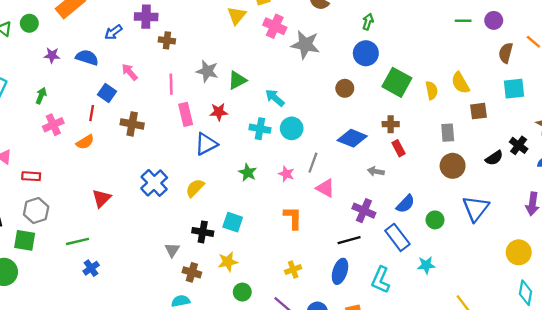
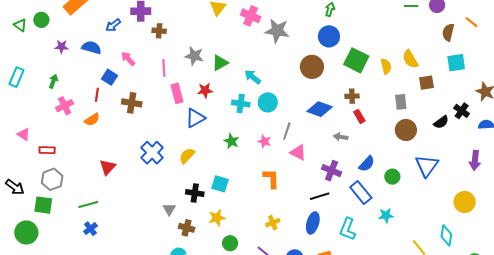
brown circle: (345, 88) -> (312, 67), size x1.5
blue cross: (91, 268) -> (90, 229), moved
cyan diamond: (525, 293) -> (446, 235), moved

